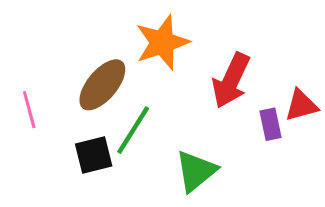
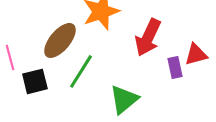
black square: (94, 155) -> (35, 81), moved

